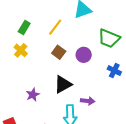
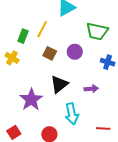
green rectangle: (24, 27) -> (23, 36), moved
purple star: (33, 95) -> (31, 100), size x1.6
purple arrow: (88, 101) -> (91, 89), moved

